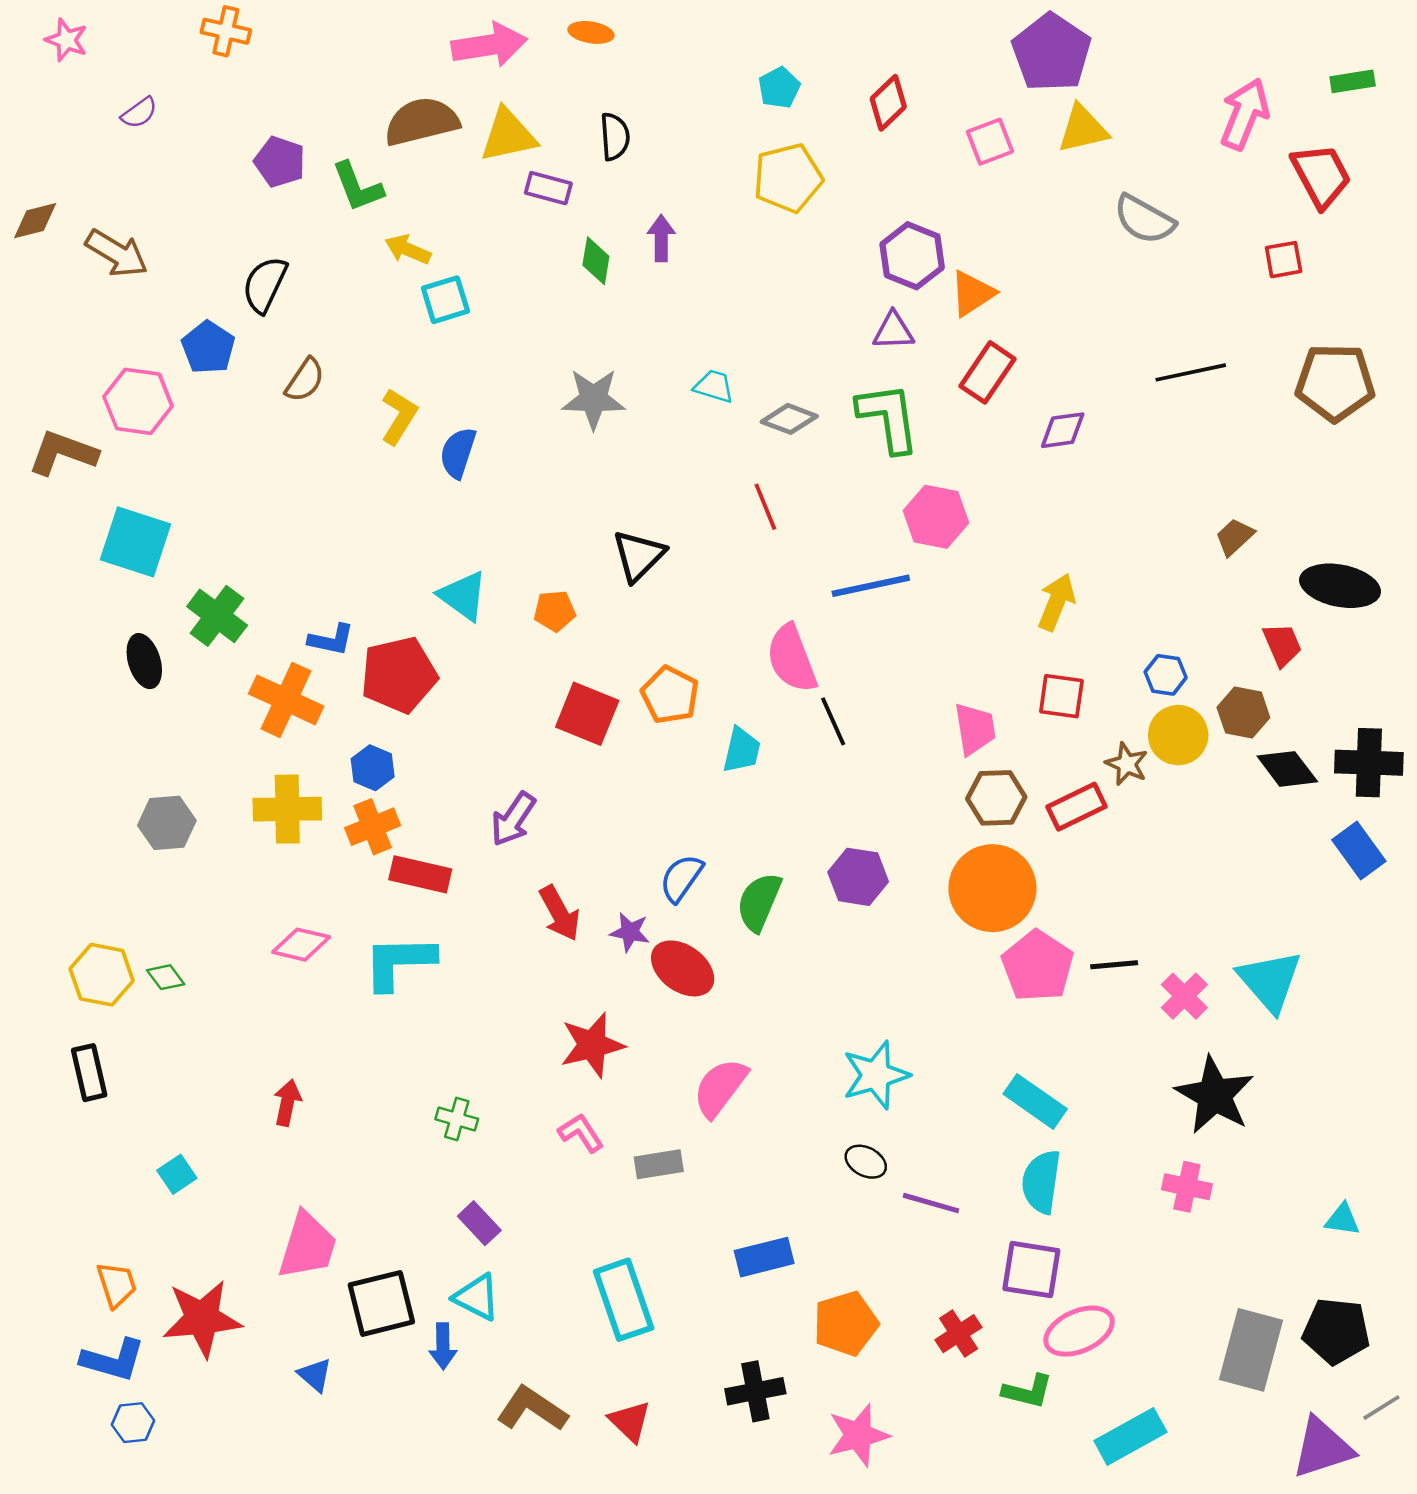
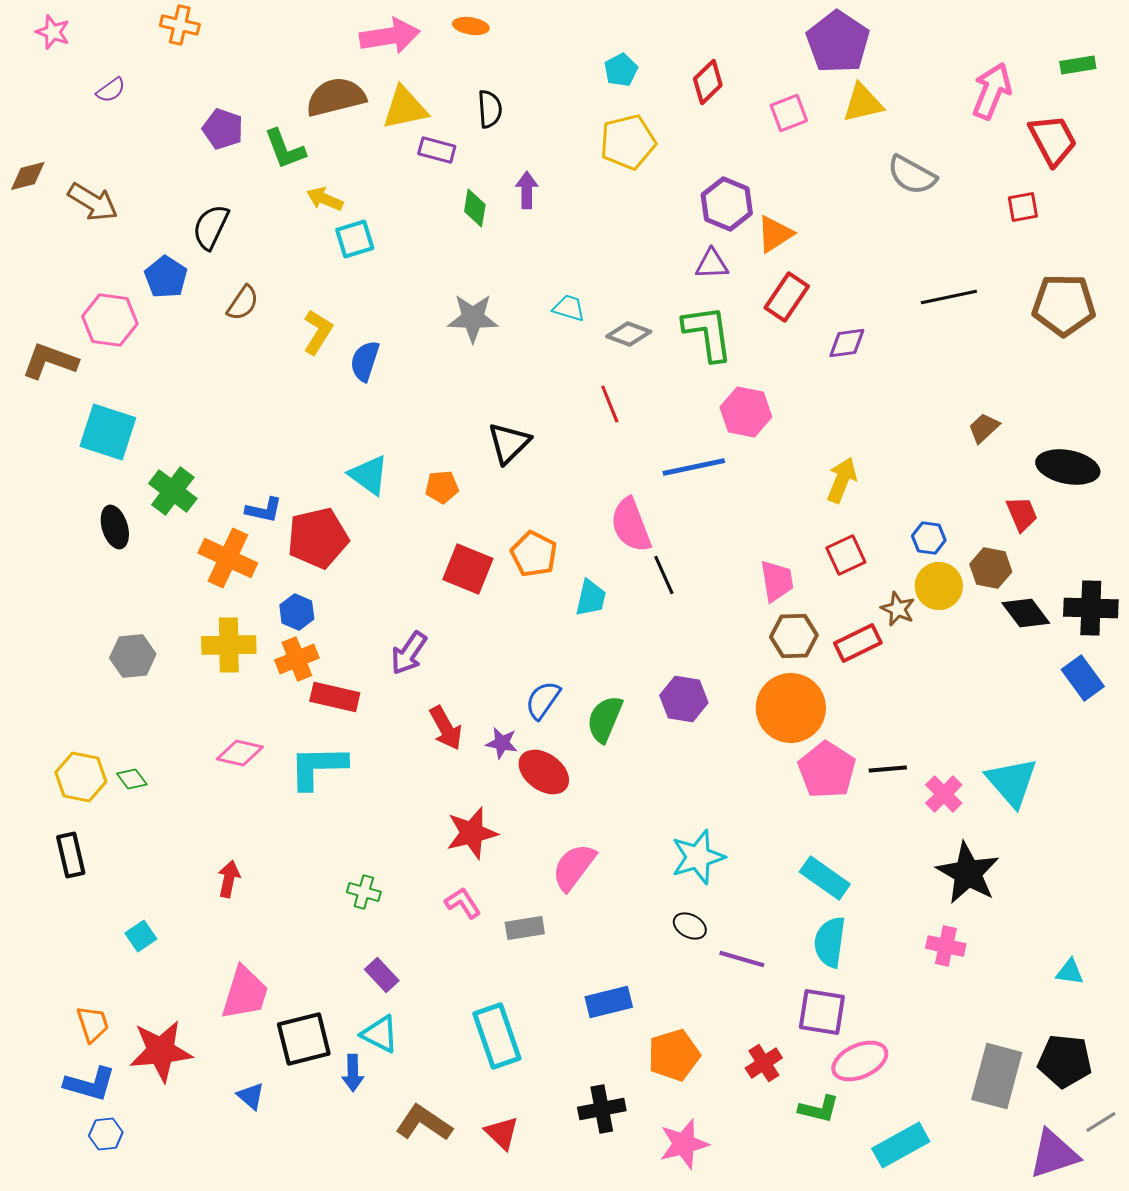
red square: (1061, 696) -> (846, 555), turned -33

